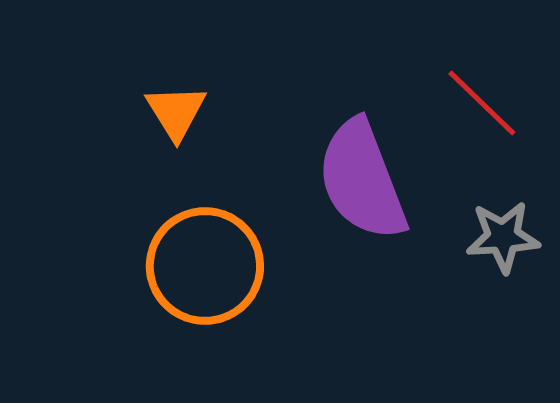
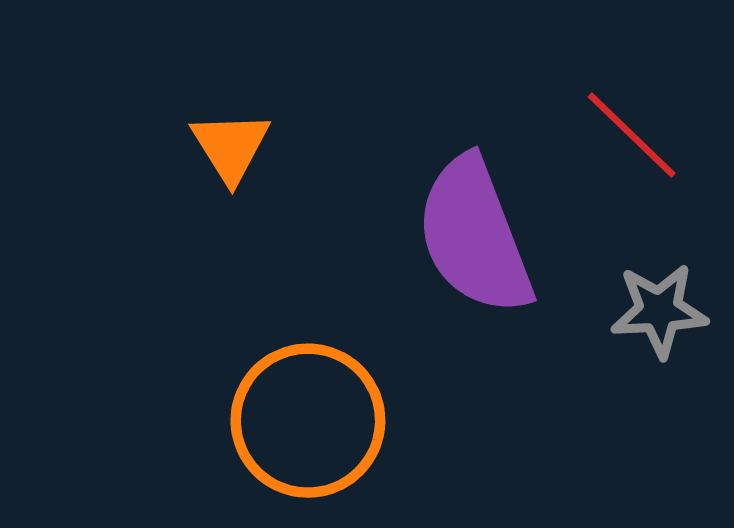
orange circle: (205, 266) -> (308, 421), moved

